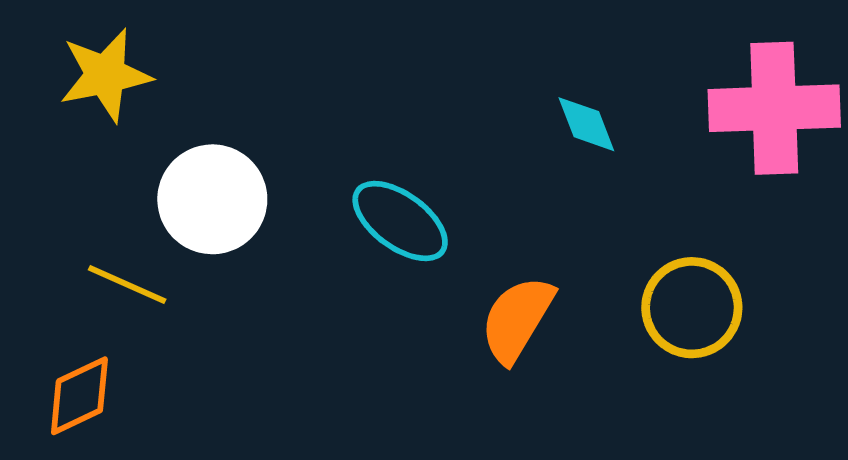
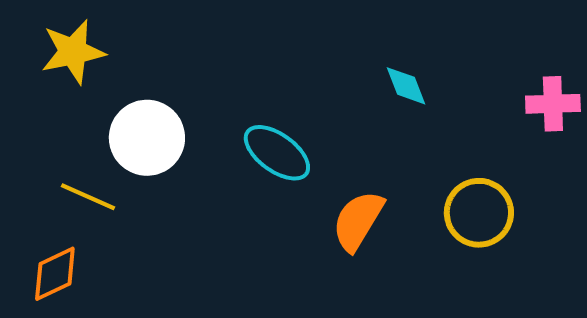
pink cross: (774, 108) -> (553, 104), moved, size x0.6

